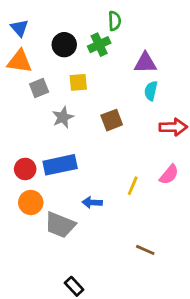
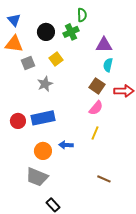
yellow square: (78, 82) -> (56, 59), turned -32
brown square: (112, 120) -> (97, 86), moved, turned -35
pink semicircle: (169, 175) -> (96, 108), moved
orange circle: (31, 203) -> (43, 151), moved
gray trapezoid: (60, 225) -> (37, 177), moved

